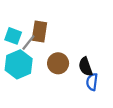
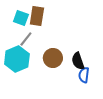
brown rectangle: (39, 32) -> (37, 16), moved
cyan square: (13, 36) -> (21, 18), moved

